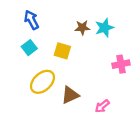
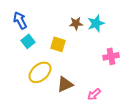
blue arrow: (31, 20) -> (20, 20), moved

